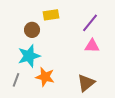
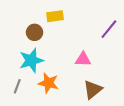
purple line: (90, 23) -> (109, 29), moved
pink triangle: (92, 46) -> (83, 59), moved

